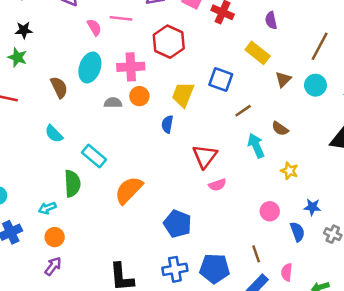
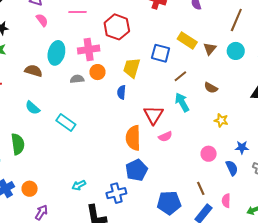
pink semicircle: (94, 27) -> (42, 20), moved
yellow rectangle: (258, 53) -> (187, 41), moved
brown semicircle: (59, 87) -> (33, 71), turned -42
cyan arrow: (256, 146) -> (182, 102), moved
green semicircle: (72, 184) -> (18, 144), moved
orange semicircle: (129, 190) -> (133, 138), moved, turned -40
cyan arrow: (47, 208) -> (79, 185), moved
blue pentagon: (177, 224) -> (137, 170), turned 30
orange circle: (55, 237) -> (30, 189), moved
blue cross: (175, 269) -> (116, 193), moved

